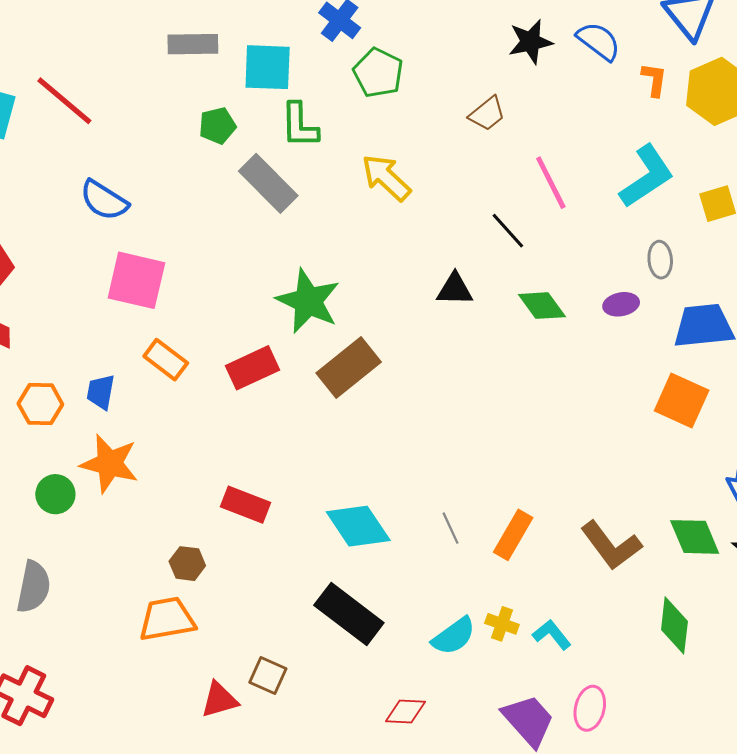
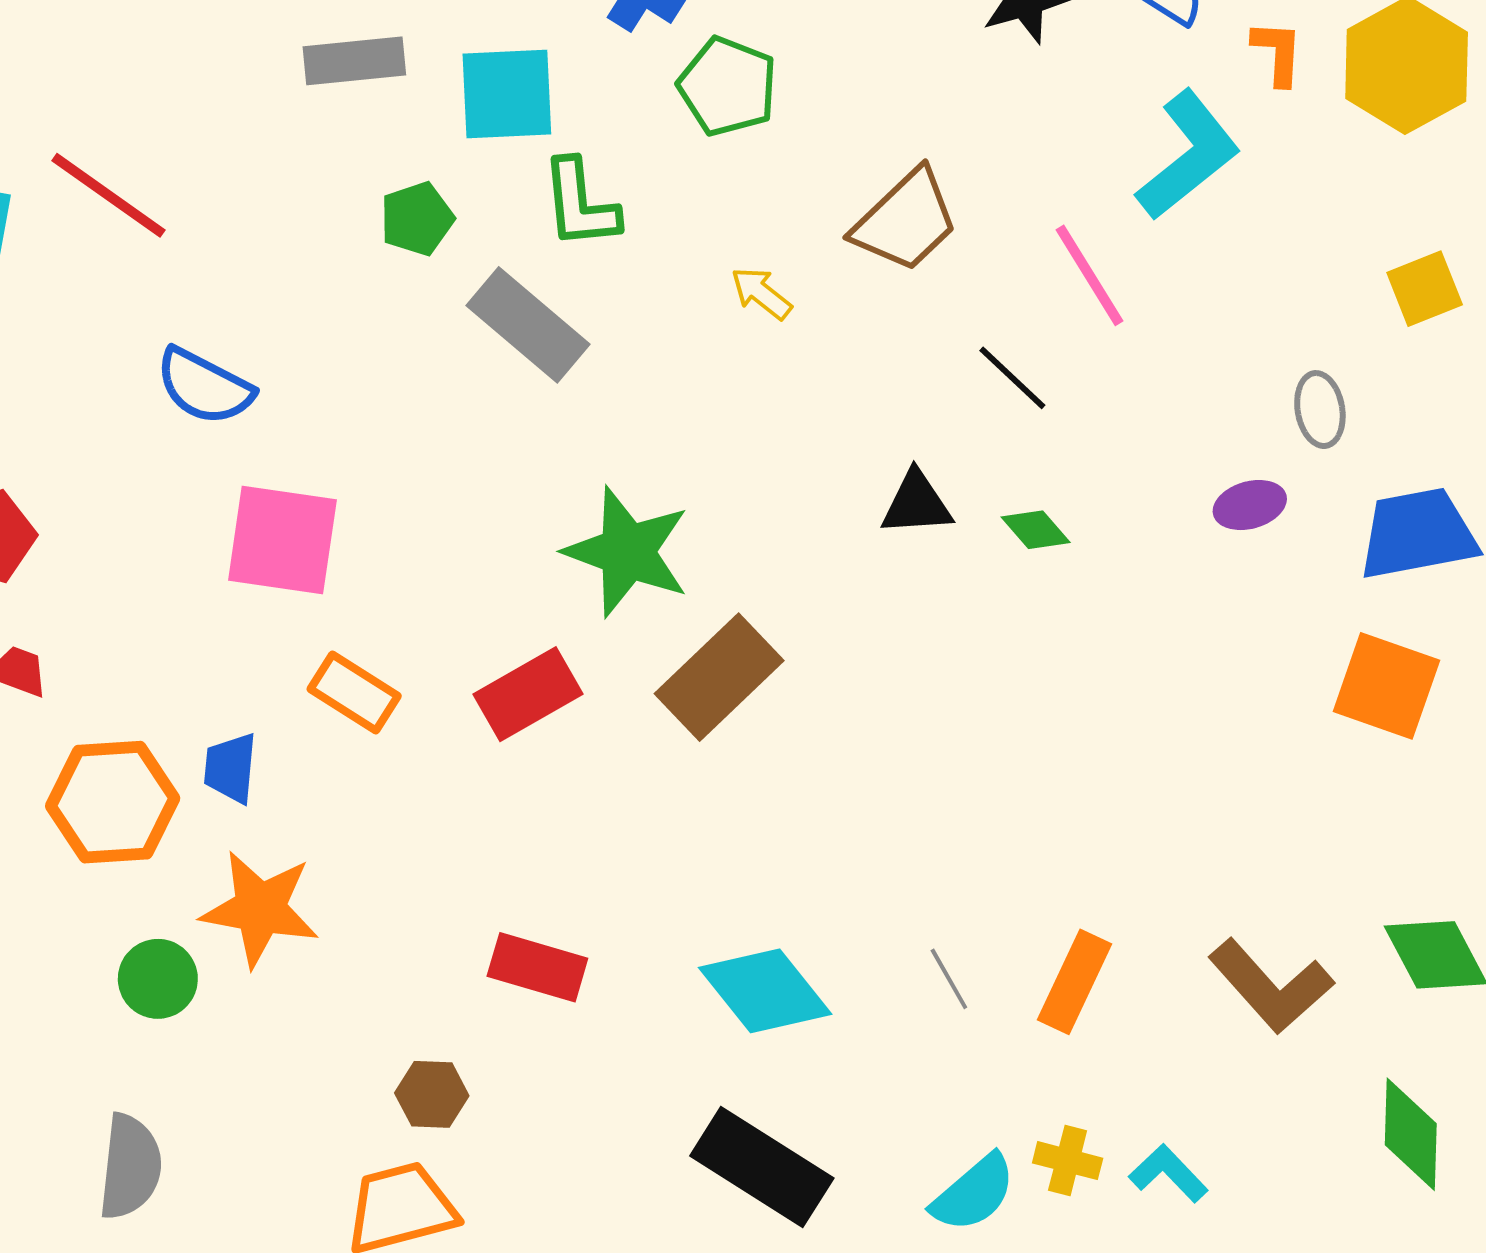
brown trapezoid: (487, 114) -> (906, 221), moved, size x1.5
cyan L-shape: (647, 176) -> (1188, 155), moved
yellow arrow: (386, 178) -> (761, 293), size x0.6
green diamond: (542, 306) -> (1036, 530), moved, size x0.7
orange hexagon: (40, 404) -> (113, 802), size x1.4

